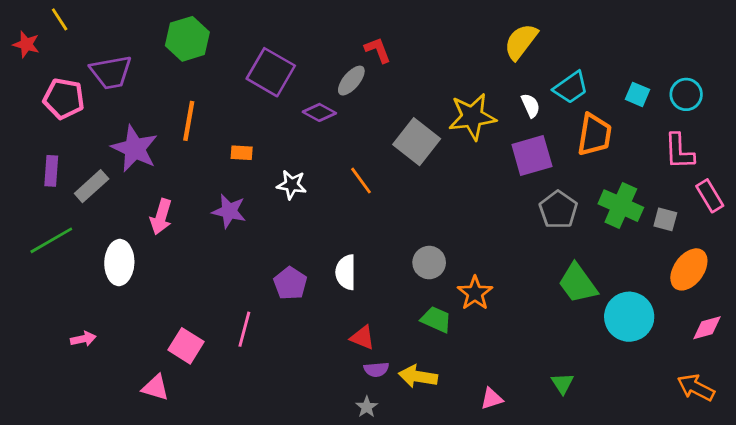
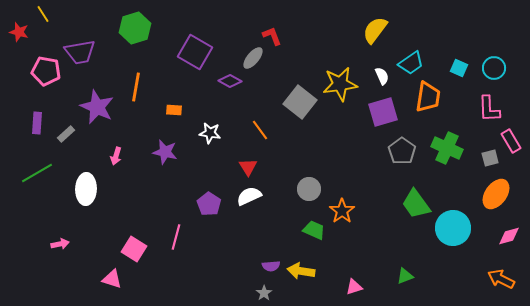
gray rectangle: (92, 186) -> (66, 134), size x0.7
pink arrow: (161, 217) -> (116, 156), size x0.7
gray square: (665, 219) -> (490, 158), moved, turned -30
white semicircle: (346, 272) -> (249, 196), turned 65
red triangle: (362, 338) -> (248, 167), moved, turned 36
green triangle: (562, 383) -> (405, 276), turned 42

